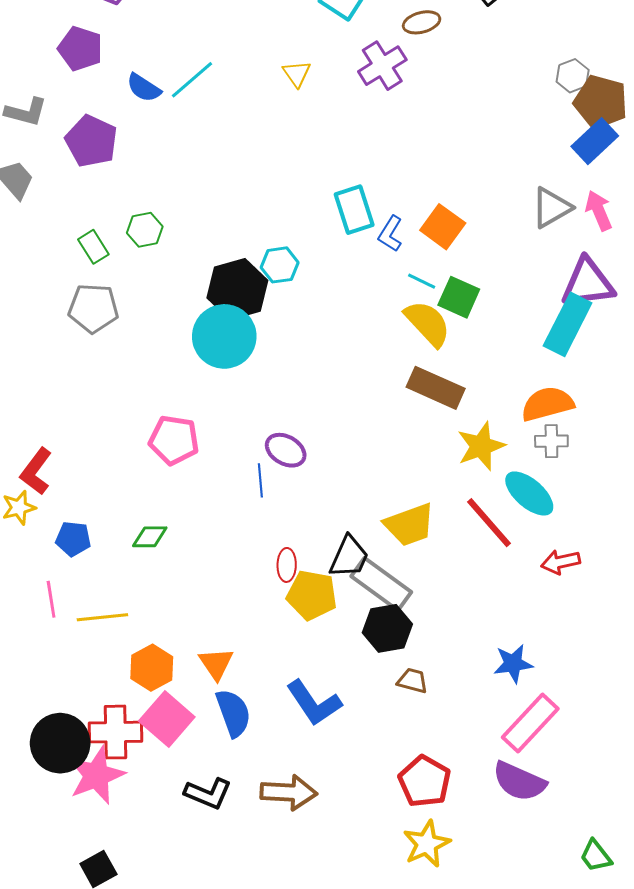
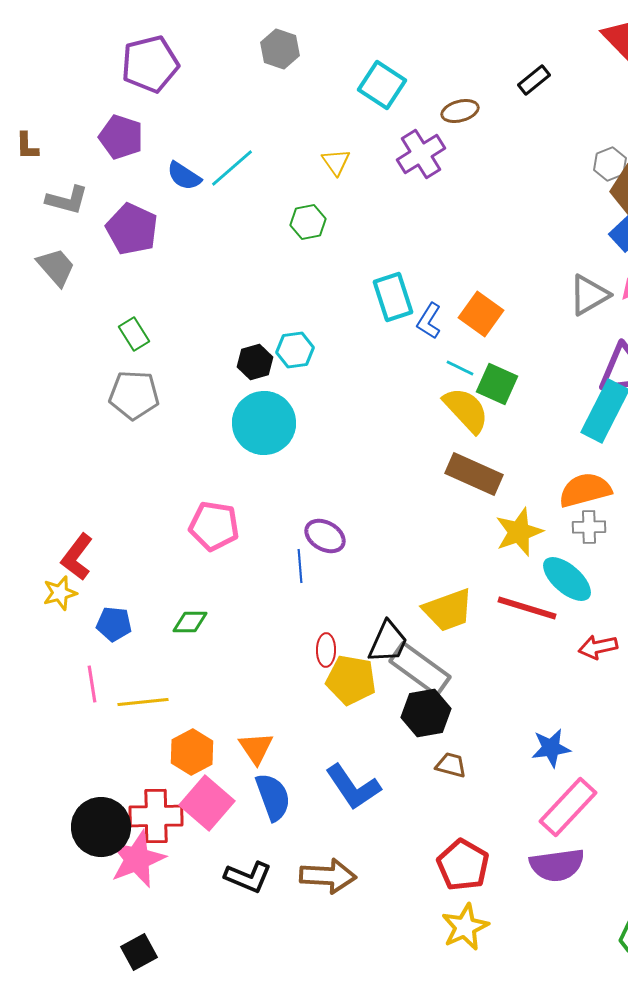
green hexagon: (145, 230) -> (308, 222), moved
cyan hexagon: (280, 265) -> (295, 350), moved
black hexagon: (237, 289) -> (255, 362), moved, size x0.6
red line: (489, 523) -> (527, 608), turned -32
purple semicircle: (519, 781) -> (557, 865), turned -32

